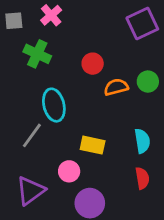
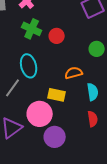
green cross: (37, 54) -> (32, 29), moved
orange semicircle: (116, 87) -> (74, 73), moved
pink circle: (69, 171) -> (40, 114), size x1.6

